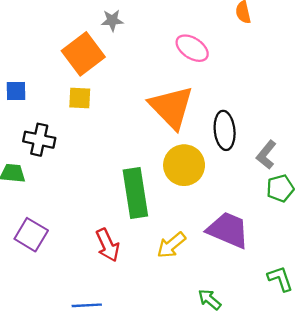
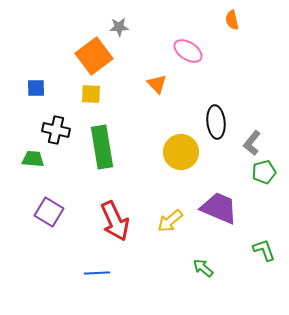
orange triangle: (171, 107) -> (157, 84), moved, size x0.5
green rectangle: (135, 193) -> (102, 147), moved
red arrow: (108, 245) -> (115, 221), size x1.4

